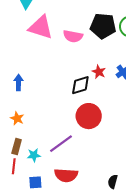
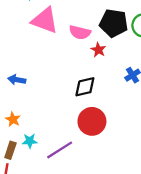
red star: (99, 72) -> (98, 50), moved
blue arrow: (18, 82) -> (17, 80), turned -84
cyan star: (34, 155) -> (30, 141), moved

